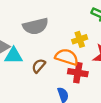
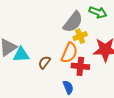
gray semicircle: (36, 26) -> (73, 22), moved, turned -35
orange semicircle: (67, 57) -> (69, 53), turned 100

